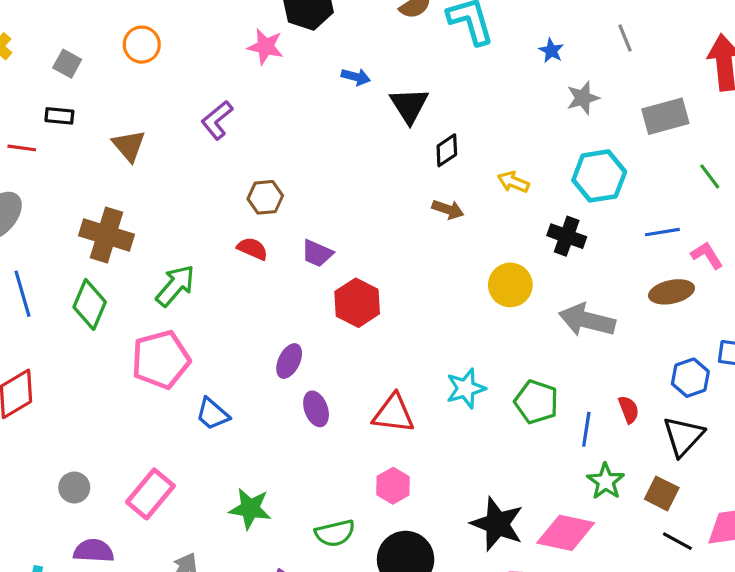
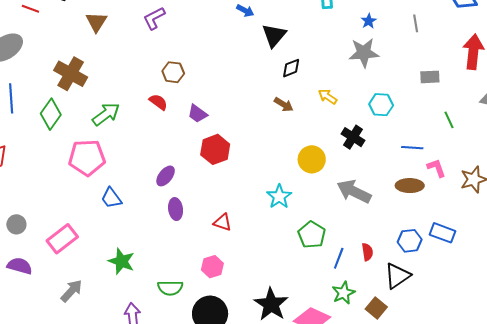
gray star: (583, 98) -> (364, 53), moved, size x1.4
gray rectangle: (665, 116) -> (430, 77), size x0.7
cyan hexagon: (599, 176) -> (381, 105), size x0.7
cyan star: (466, 388) -> (279, 197), moved, turned -30
red triangle: (394, 414) -> (222, 222), size x0.7

